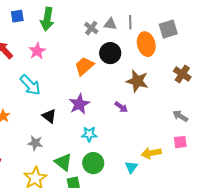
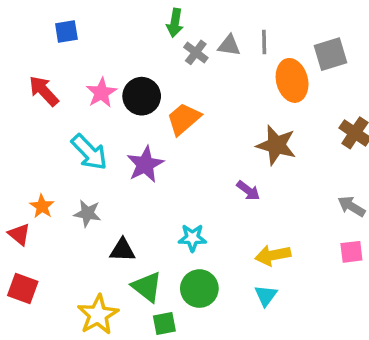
green arrow: (47, 19) -> (175, 23), moved, size x0.7
black circle: (110, 53) -> (142, 96), moved
purple star: (79, 104) -> (145, 164), moved
black triangle: (49, 116) -> (122, 250), moved, turned -35
gray star: (35, 143) -> (87, 213), moved
yellow arrow: (151, 153) -> (273, 255), moved

